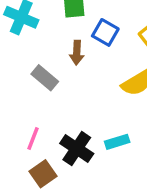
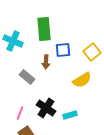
blue square: (105, 32) -> (63, 50), turned -35
black cross: (77, 149) -> (46, 108), moved

